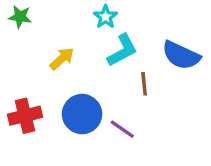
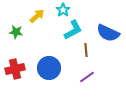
green star: (20, 17) -> (16, 32), moved
yellow arrow: (62, 59) -> (37, 16), moved
purple line: (122, 129) -> (87, 77), moved, turned -70

